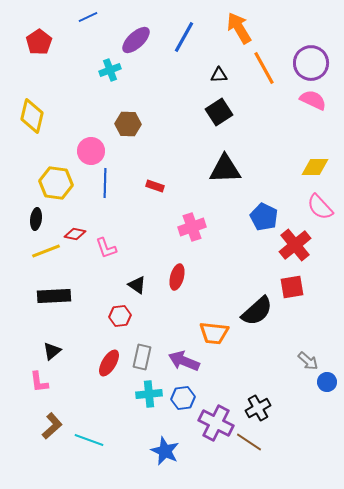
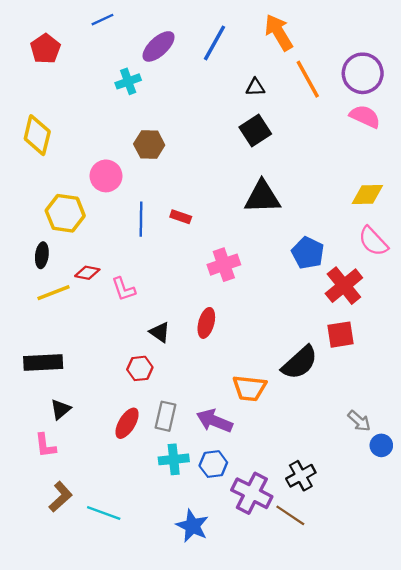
blue line: (105, 183) -> (141, 219), moved
black rectangle: (54, 296) -> (43, 363), moved

